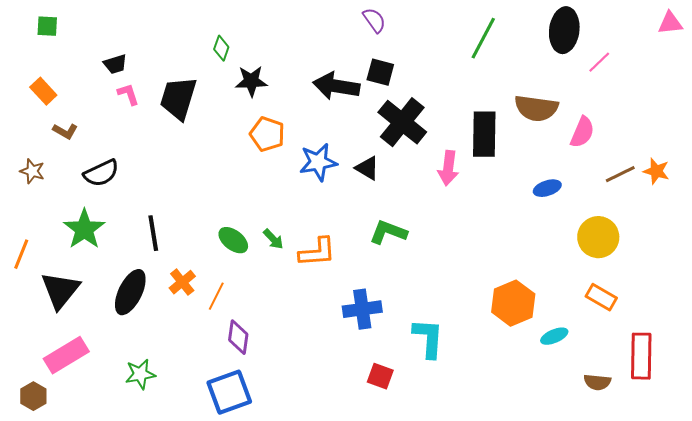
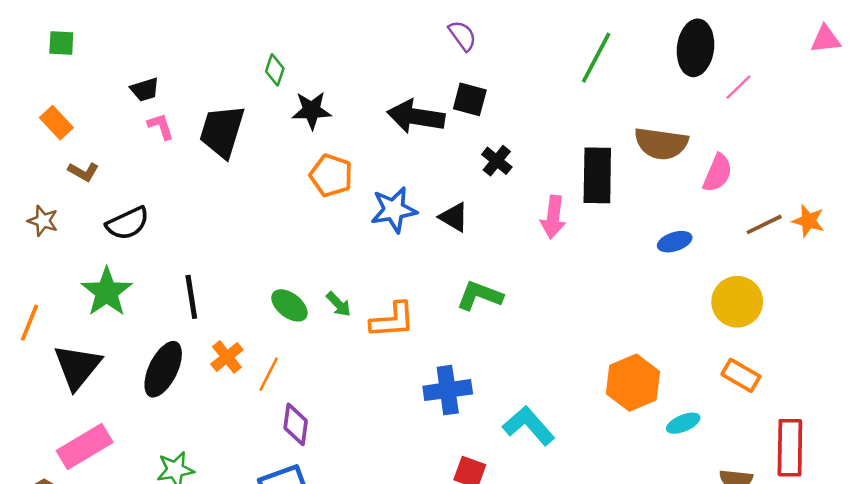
black cross: (402, 122) -> (497, 161), size x0.5
cyan L-shape: (428, 338) -> (529, 426), turned -45

